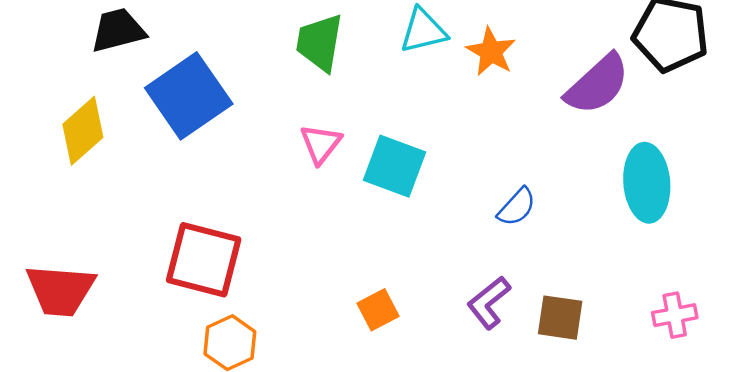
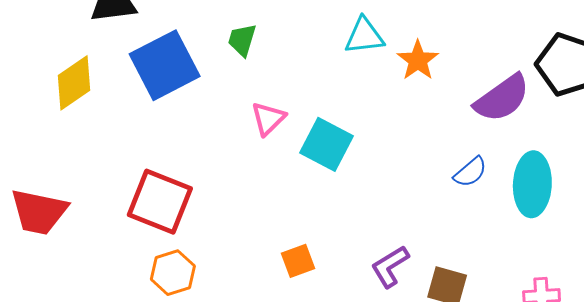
green trapezoid: (320, 43) -> (242, 40), moved, size x0.7
blue semicircle: (517, 207) -> (470, 172), moved

